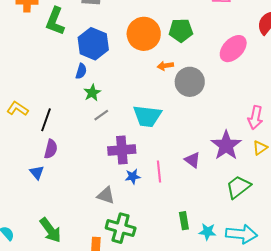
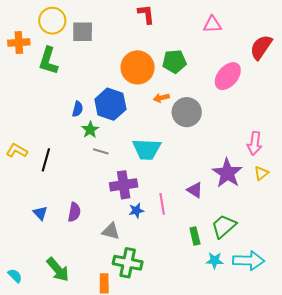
blue hexagon: (93, 44) -> (110, 104), moved
gray line: (101, 115) -> (101, 151), turned 56
purple semicircle: (51, 149) -> (74, 212), moved
green trapezoid: (238, 187) -> (224, 226), moved
green rectangle: (184, 221) -> (195, 236), moved

